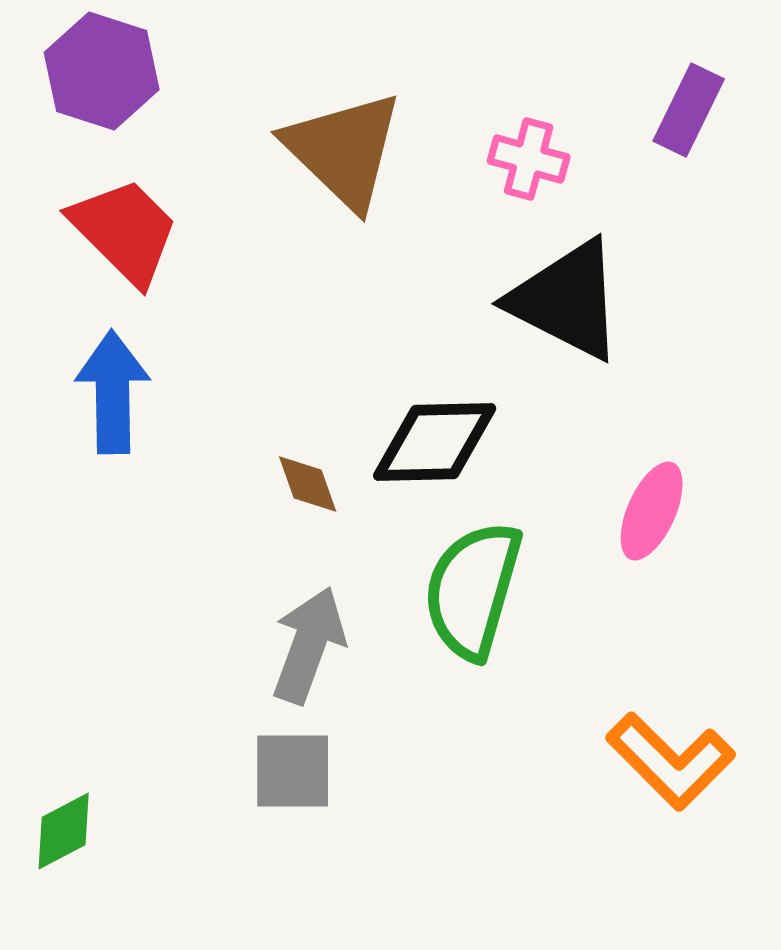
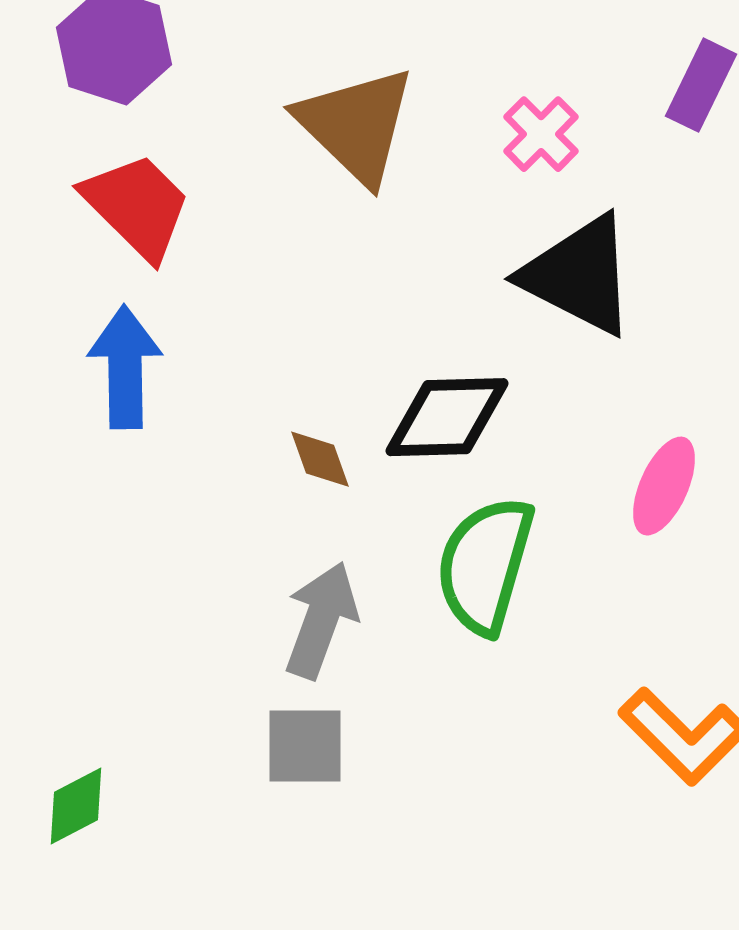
pink cross: (529, 159) -> (541, 134), turned 30

